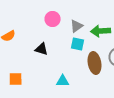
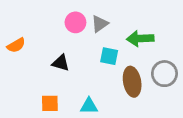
gray triangle: (77, 26) -> (100, 24), moved
orange square: (16, 79) -> (50, 103), moved

